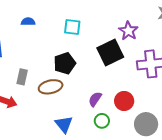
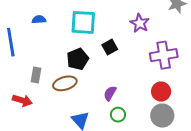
cyan square: (72, 27) -> (83, 22), size x1.5
black square: (110, 52) -> (110, 47), moved, size x0.6
red circle: (124, 101) -> (161, 92), moved

